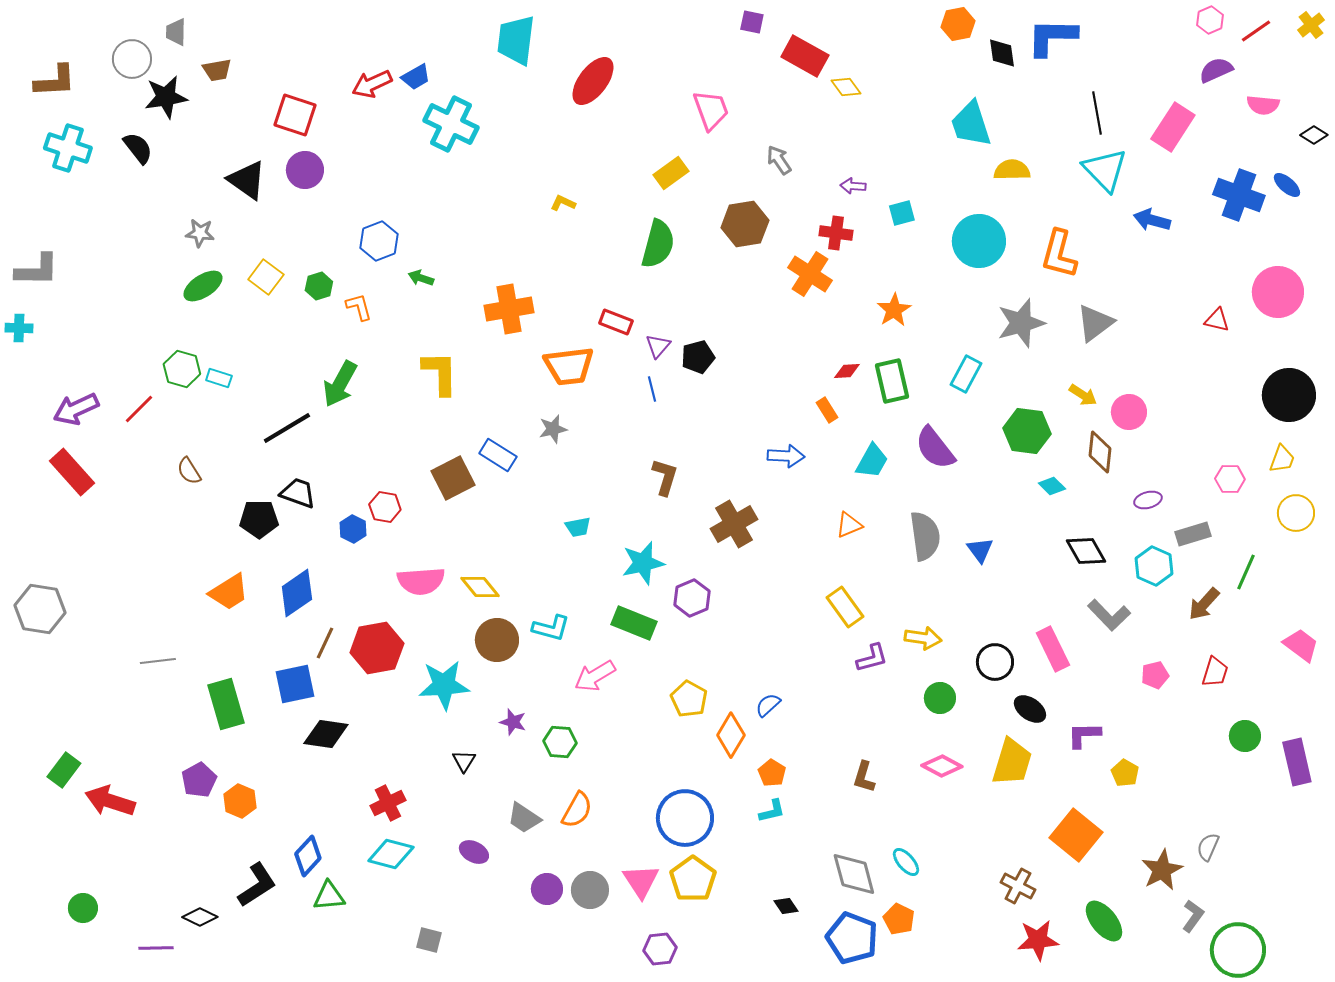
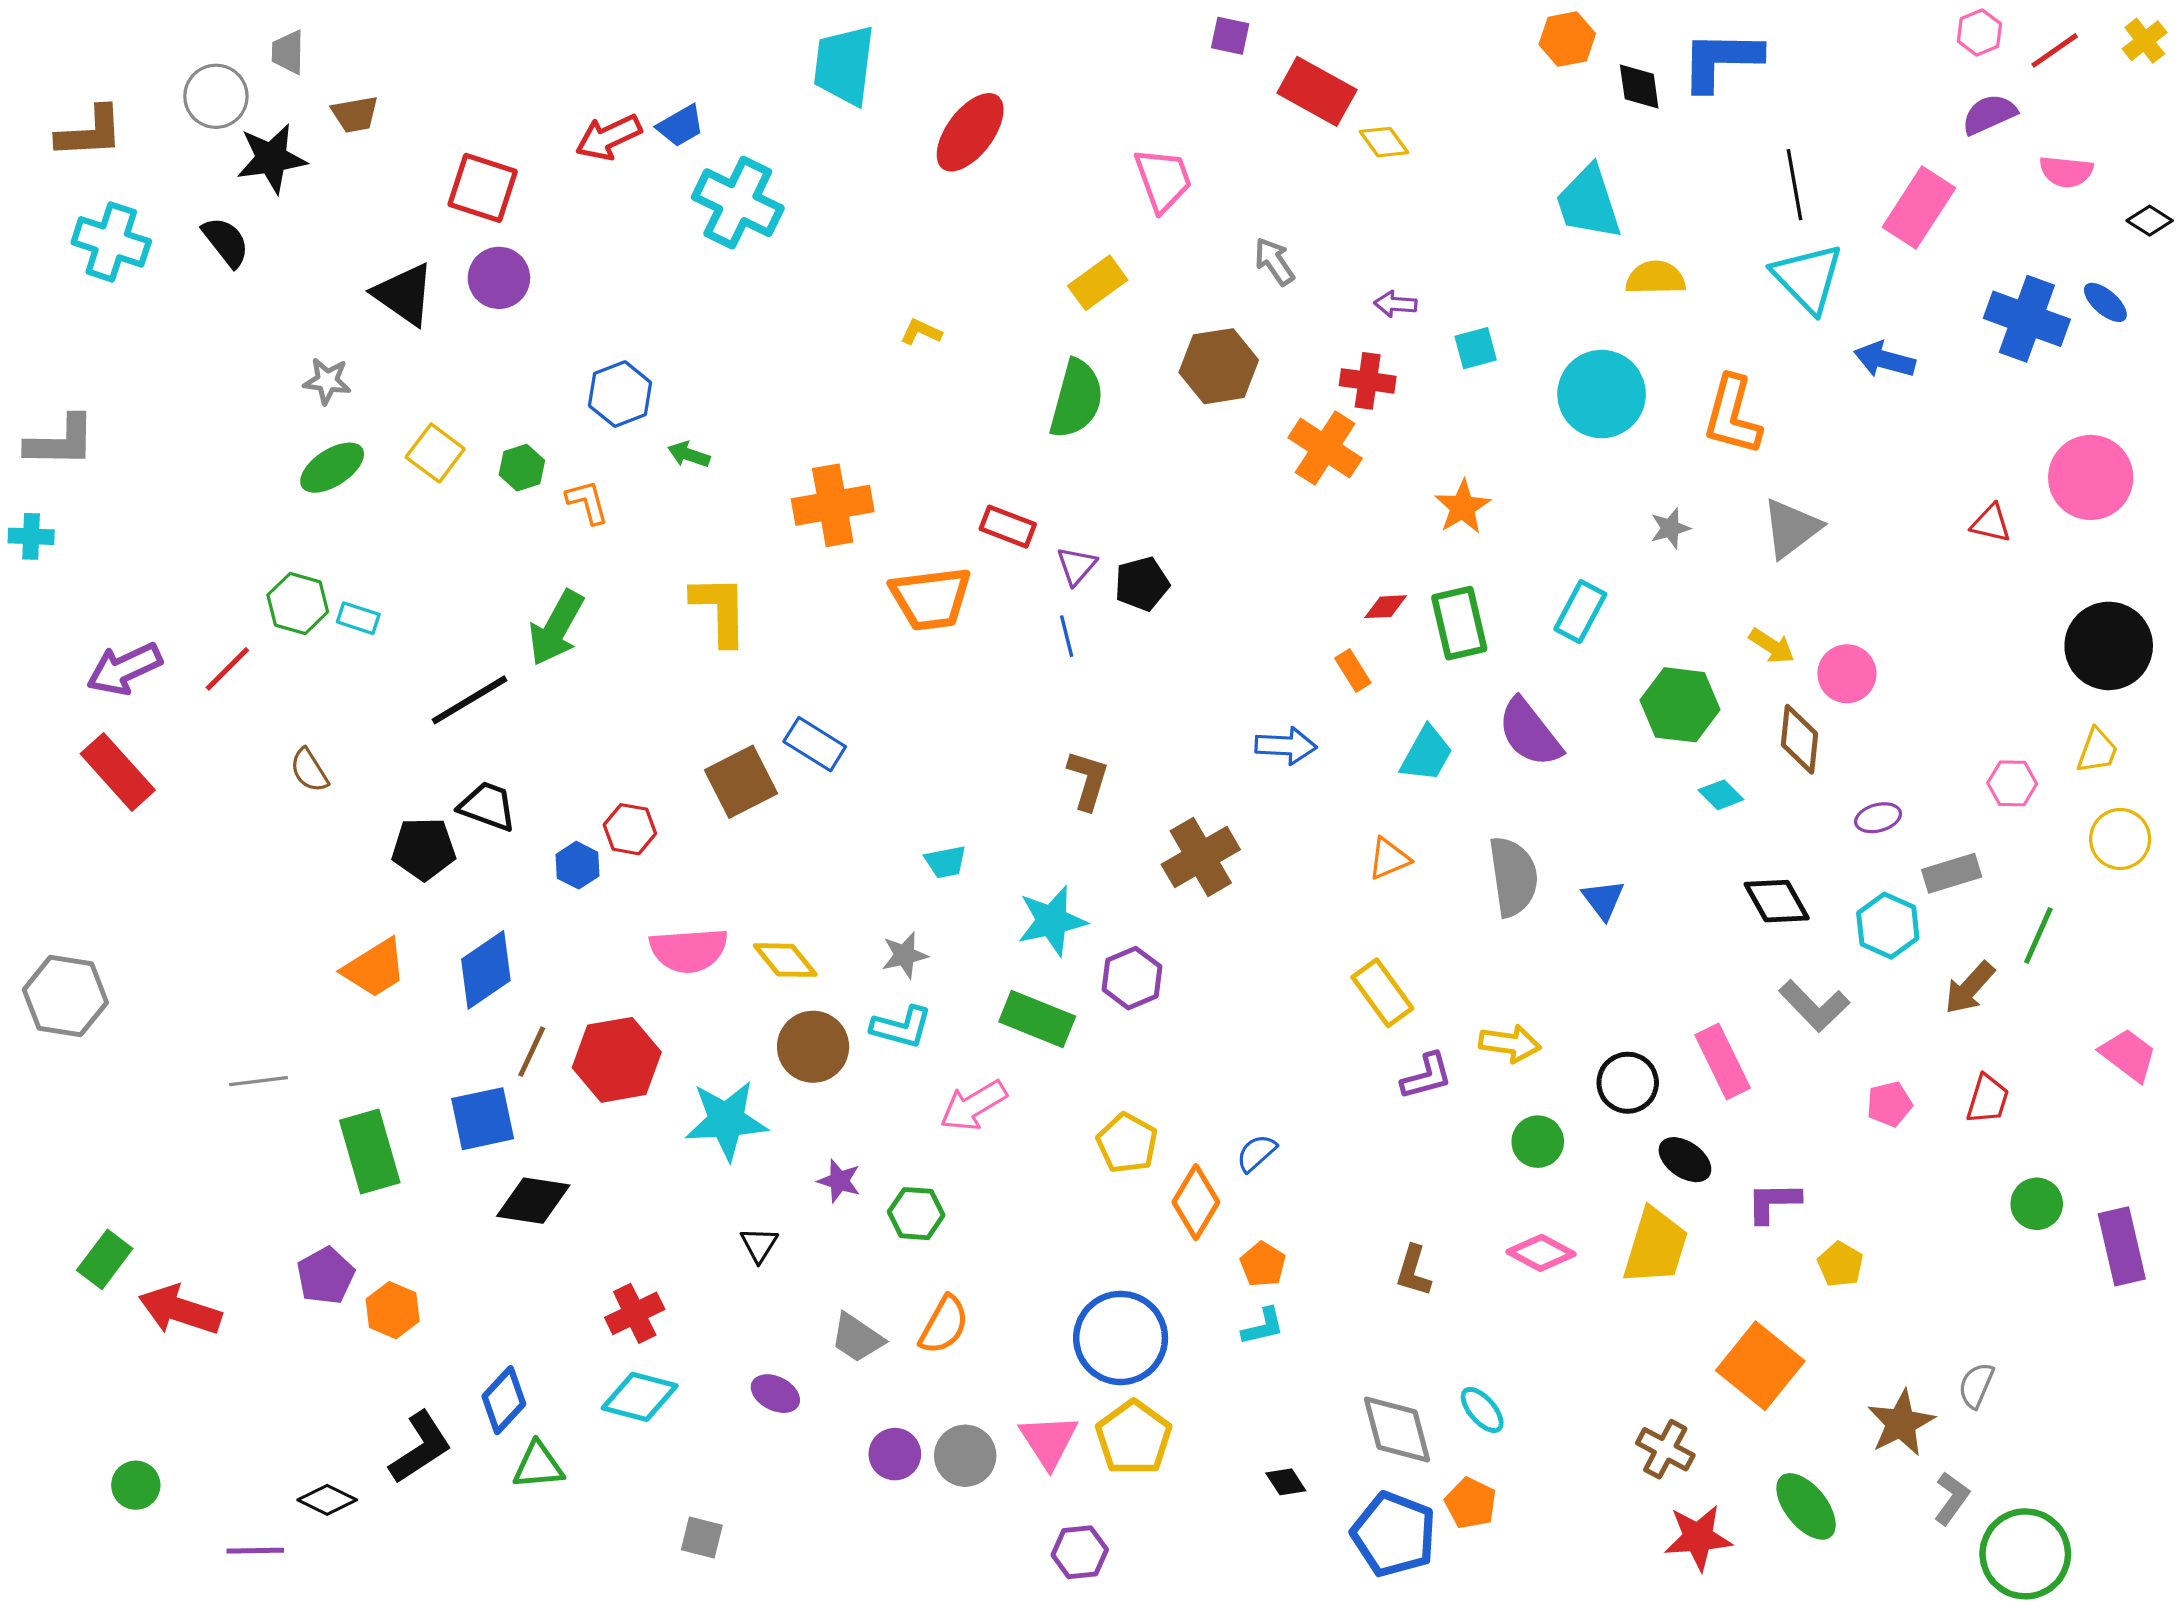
gray star: (1021, 323) -> (1670, 528), size x0.5
gray star: (553, 429) -> (905, 955), moved

